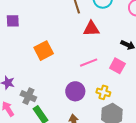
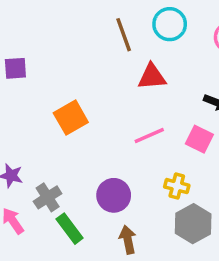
purple circle: (75, 91) -> (114, 195), moved
gray cross: (28, 96) -> (48, 197), turned 35

